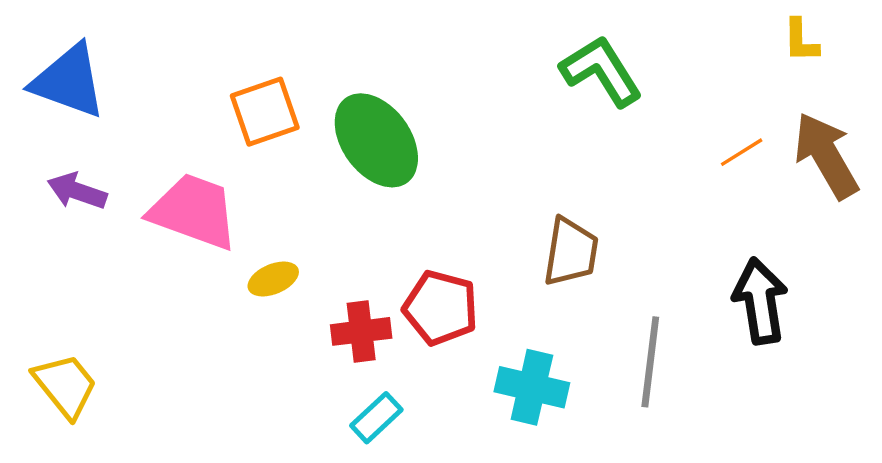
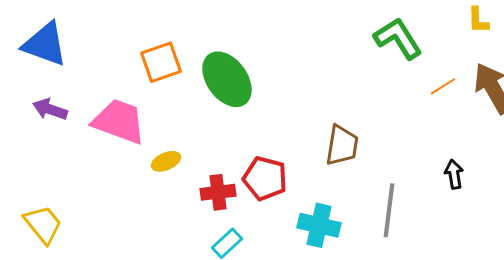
green L-shape: (601, 71) -> (398, 38), moved
black arrow: (760, 301) -> (454, 174), size x0.6

